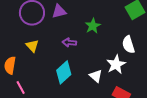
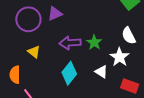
green star: (93, 26) -> (94, 42), moved
purple arrow: (69, 42) -> (70, 43), size x1.5

